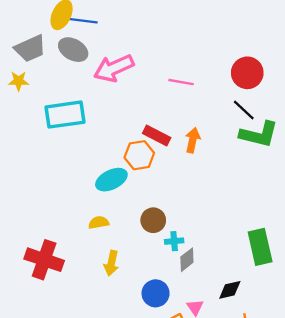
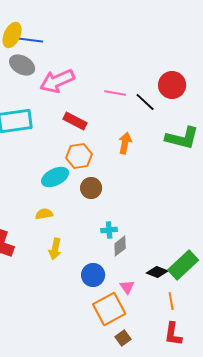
black line: (244, 110) -> (145, 102), moved
red rectangle: (157, 135) -> (75, 121), moved
brown circle: (153, 220) -> (91, 188), moved
green rectangle: (260, 247) -> (183, 265), moved, turned 60
black diamond: (230, 290) -> (157, 272), turned 35

